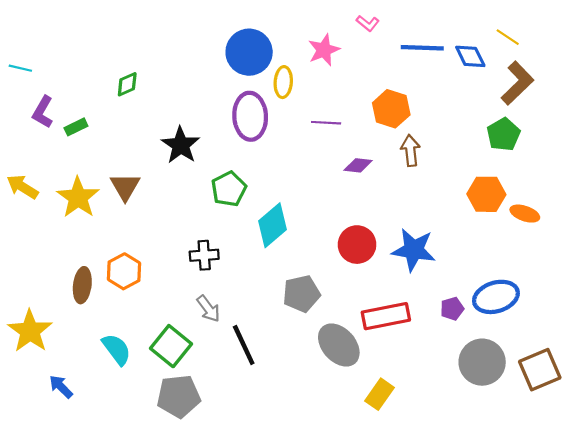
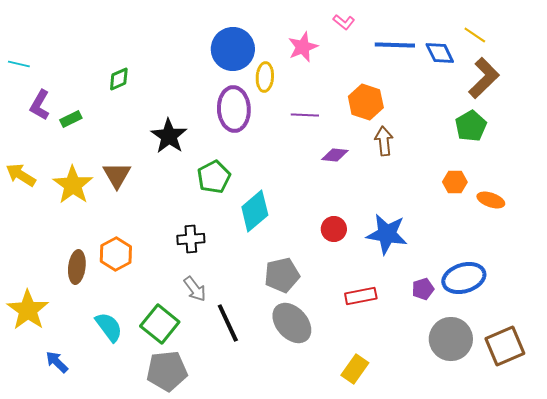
orange hexagon: (486, 194) -> (455, 182), size x0.7
red circle: (357, 245) -> (334, 229), size x0.7
red rectangle: (386, 316) -> (361, 296), size x0.7
gray ellipse: (339, 345) -> (292, 323), moved

